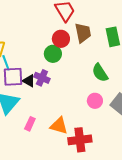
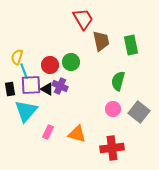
red circle: (61, 39) -> (50, 65), moved
green semicircle: (100, 73) -> (118, 81), turned 48
red cross: (80, 140) -> (112, 148), moved

